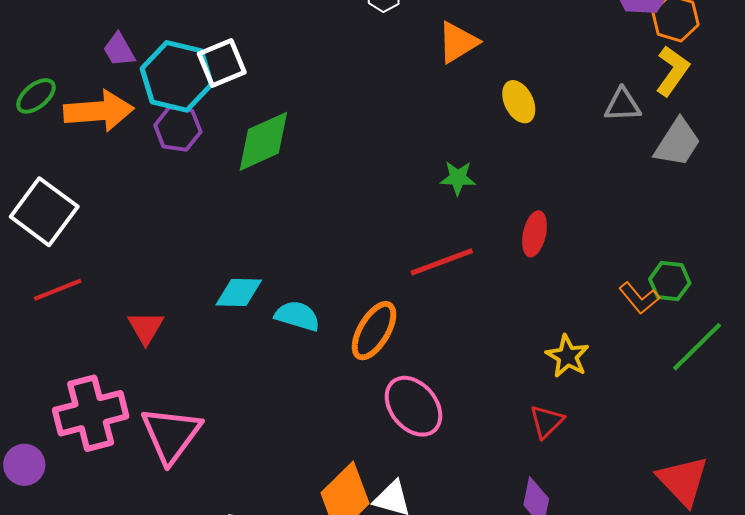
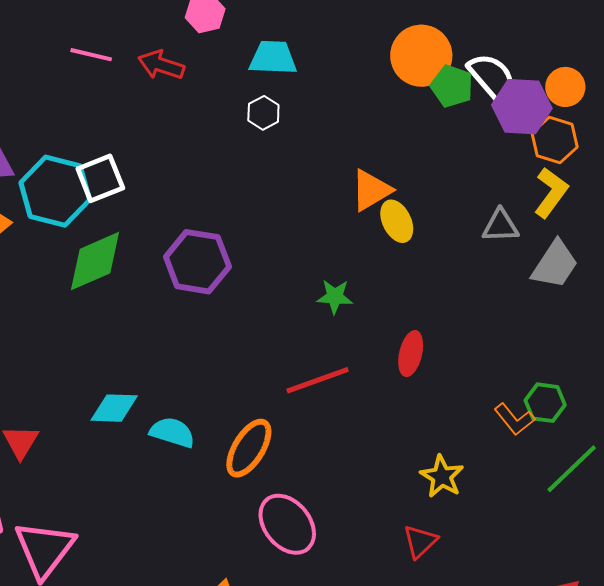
orange triangle: (458, 42) -> (371, 190), moved
purple hexagon: (178, 129) -> (197, 262), moved, size x1.4
green diamond: (263, 141) -> (95, 261), moved

